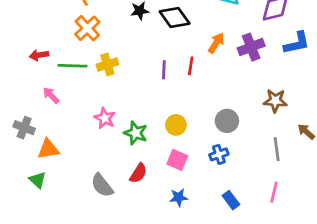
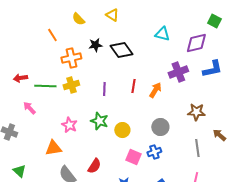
orange cross: (87, 28) -> (71, 58), moved, turned 30
orange arrow: (216, 43) -> (155, 90), moved
purple line: (164, 70) -> (104, 89), moved
green star: (136, 133) -> (99, 121), moved
orange triangle: (48, 149) -> (53, 148), moved
pink square: (177, 160) -> (133, 157), moved

